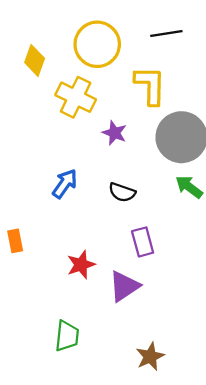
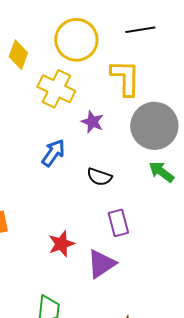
blue arrow: (65, 184) -> (53, 153), moved

